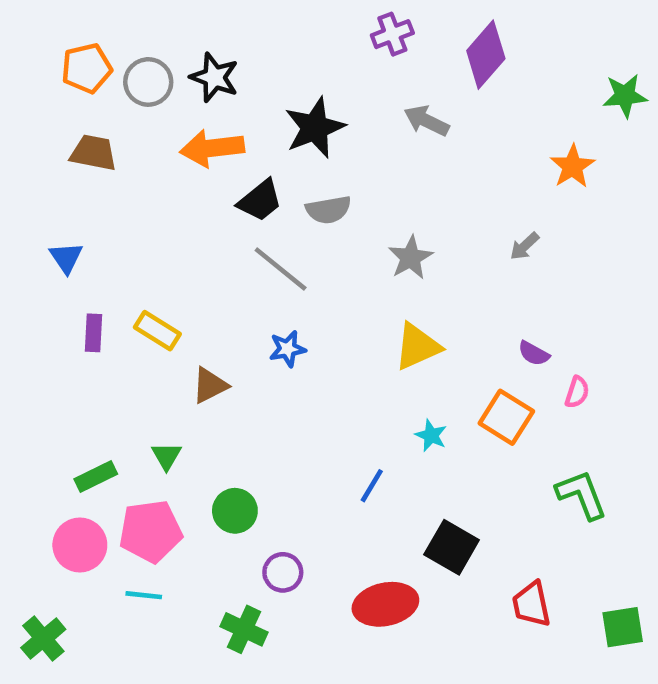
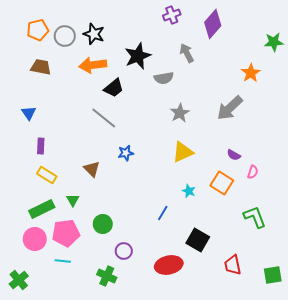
gray arrow: (427, 121) -> (187, 53), turned 36
gray semicircle: (328, 210) -> (164, 78), moved
gray arrow: (525, 246) -> (230, 108), size x2.0
gray line: (281, 269) -> (104, 118), moved
yellow rectangle: (157, 331) -> (47, 175), moved
brown triangle: (210, 385) -> (92, 169), turned -48
green rectangle: (96, 477) -> (42, 209), size x1.4

